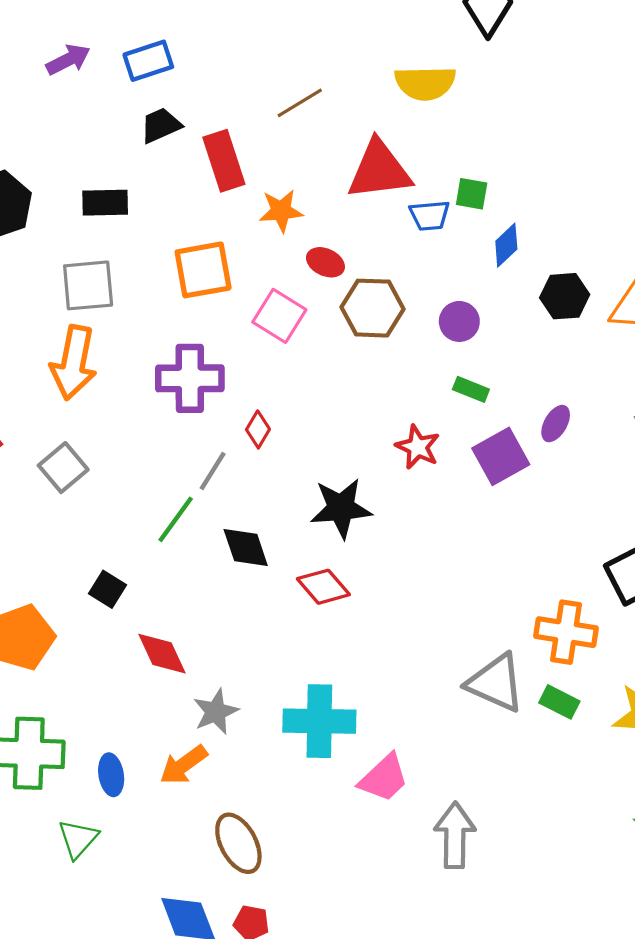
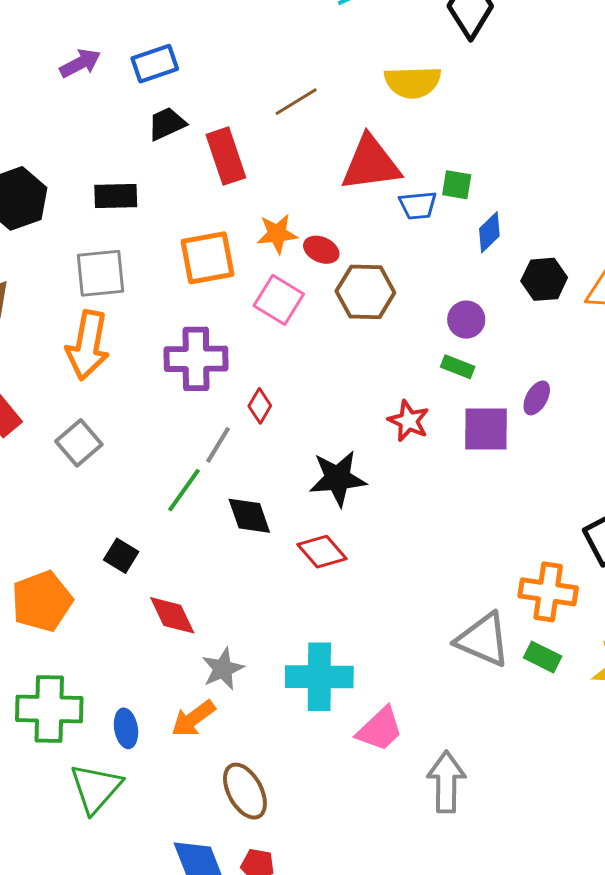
orange star: (281, 211) -> (277, 234), moved
purple circle: (459, 321) -> (466, 320), moved
purple square: (501, 456) -> (486, 429), turned 30
green triangle: (78, 839) -> (96, 788), size x1.4

